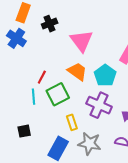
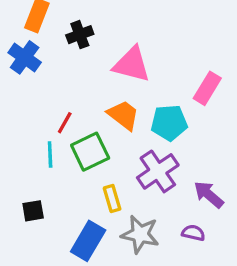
pink triangle: (81, 41) -> (132, 64), turned -40
cyan pentagon: (105, 75) -> (169, 123), turned 30
purple cross: (99, 105) -> (158, 171), turned 30

